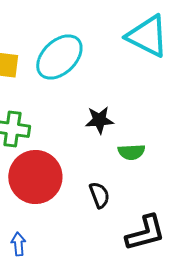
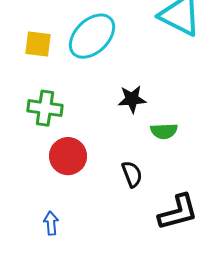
red circle: (35, 177) -> (68, 156), size x0.7

